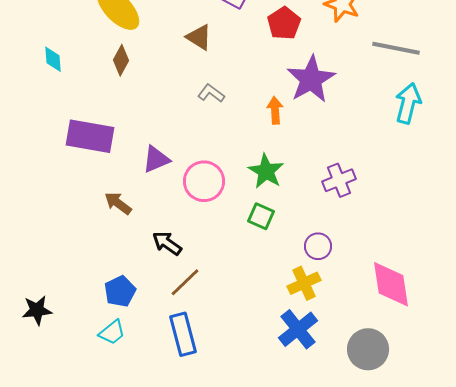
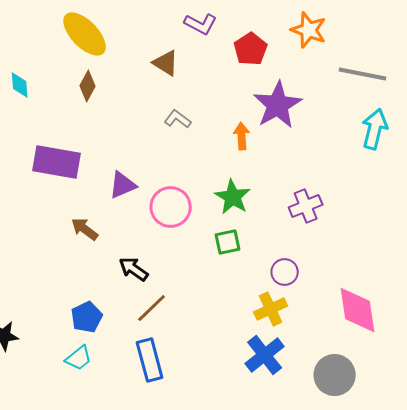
green square: (261, 216) -> (228, 242), turned -36

